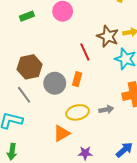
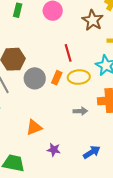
green rectangle: (27, 16) -> (18, 10), turned -64
brown star: (108, 36) -> (93, 20), moved
yellow ellipse: (78, 112) -> (79, 77), moved

